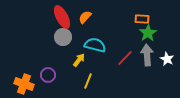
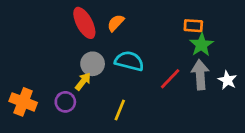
gray circle: (63, 37) -> (93, 64), moved
yellow arrow: (79, 60) -> (83, 81), moved
orange cross: (24, 84) -> (23, 102), moved

